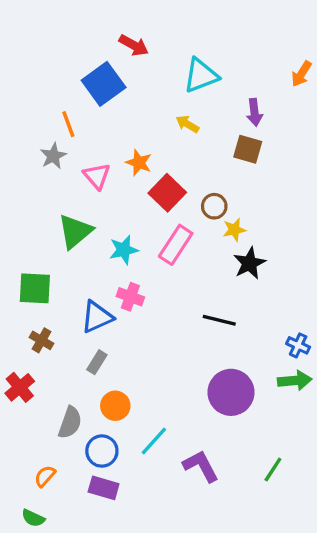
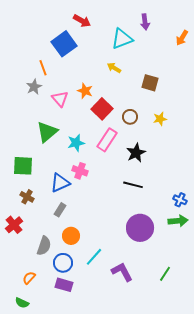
purple arrow: (254, 112) -> (145, 22), moved
yellow star: (234, 230) -> (160, 119), moved
black star: (249, 263) -> (136, 153), moved

